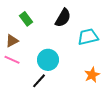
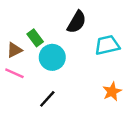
green rectangle: (26, 19) -> (35, 38), moved
cyan circle: (48, 60) -> (52, 57), moved

